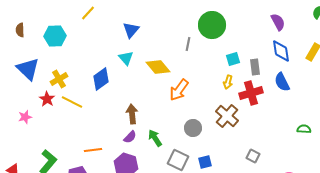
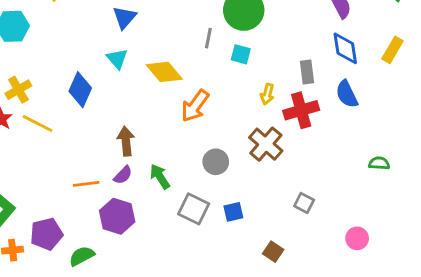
cyan square: (233, 59) -> (241, 54), moved, turned 32
blue diamond: (101, 79) -> (80, 90), turned -30
orange line: (93, 150) -> (86, 184), moved

